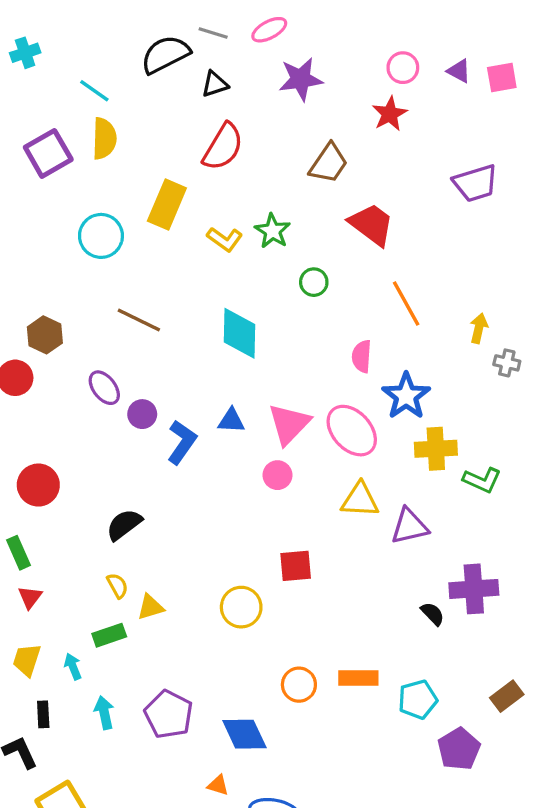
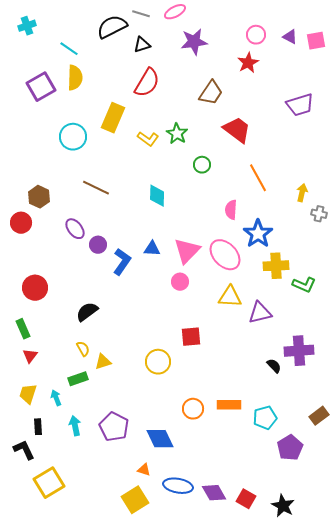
cyan diamond: (240, 333) -> (157, 196), size x0.7

